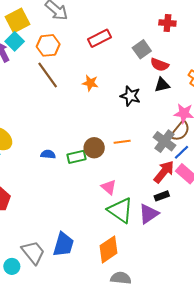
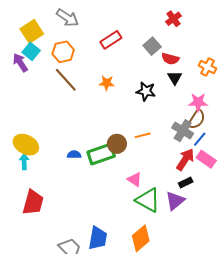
red cross: (167, 23) -> (174, 19), turned -35
black triangle: (162, 85) -> (175, 78), turned -42
green rectangle: (76, 157) -> (101, 154), size x1.5

